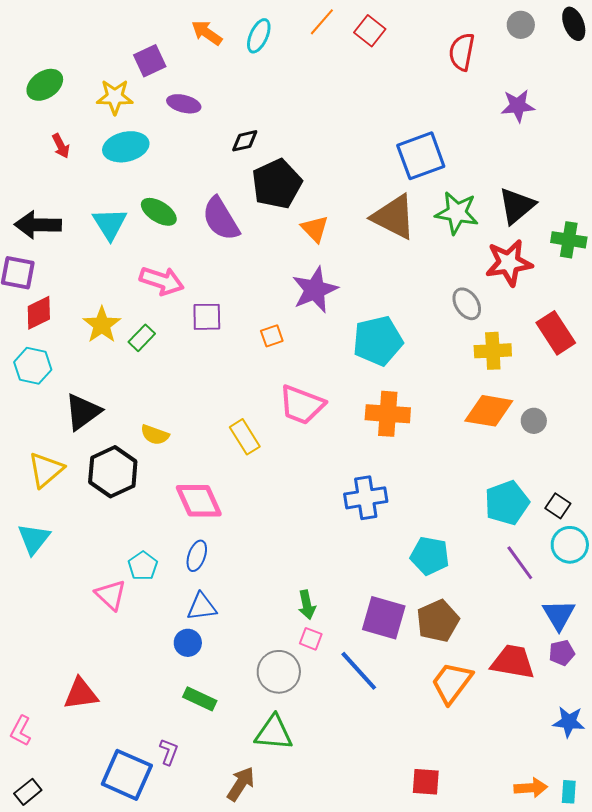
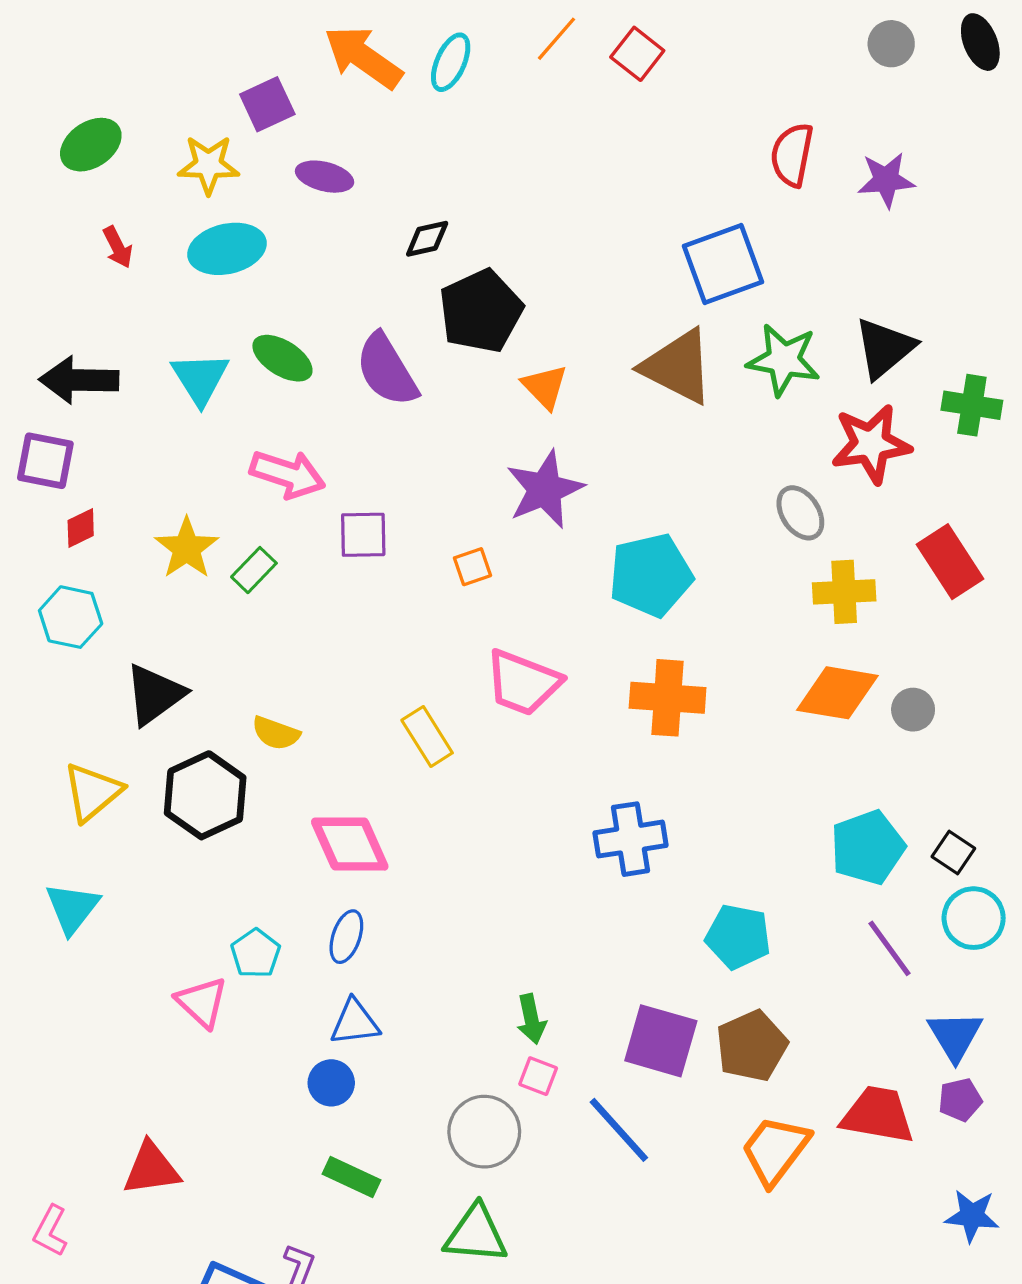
orange arrow: (207, 33) -> (363, 57), size x1.5
red semicircle: (462, 52) -> (792, 155), moved
red diamond: (39, 313) -> (81, 528), size x0.7

